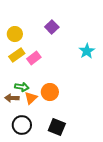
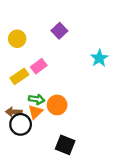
yellow rectangle: (17, 55) -> (19, 76), moved
green arrow: (22, 87) -> (37, 99), moved
black circle: (22, 125) -> (21, 124), moved

